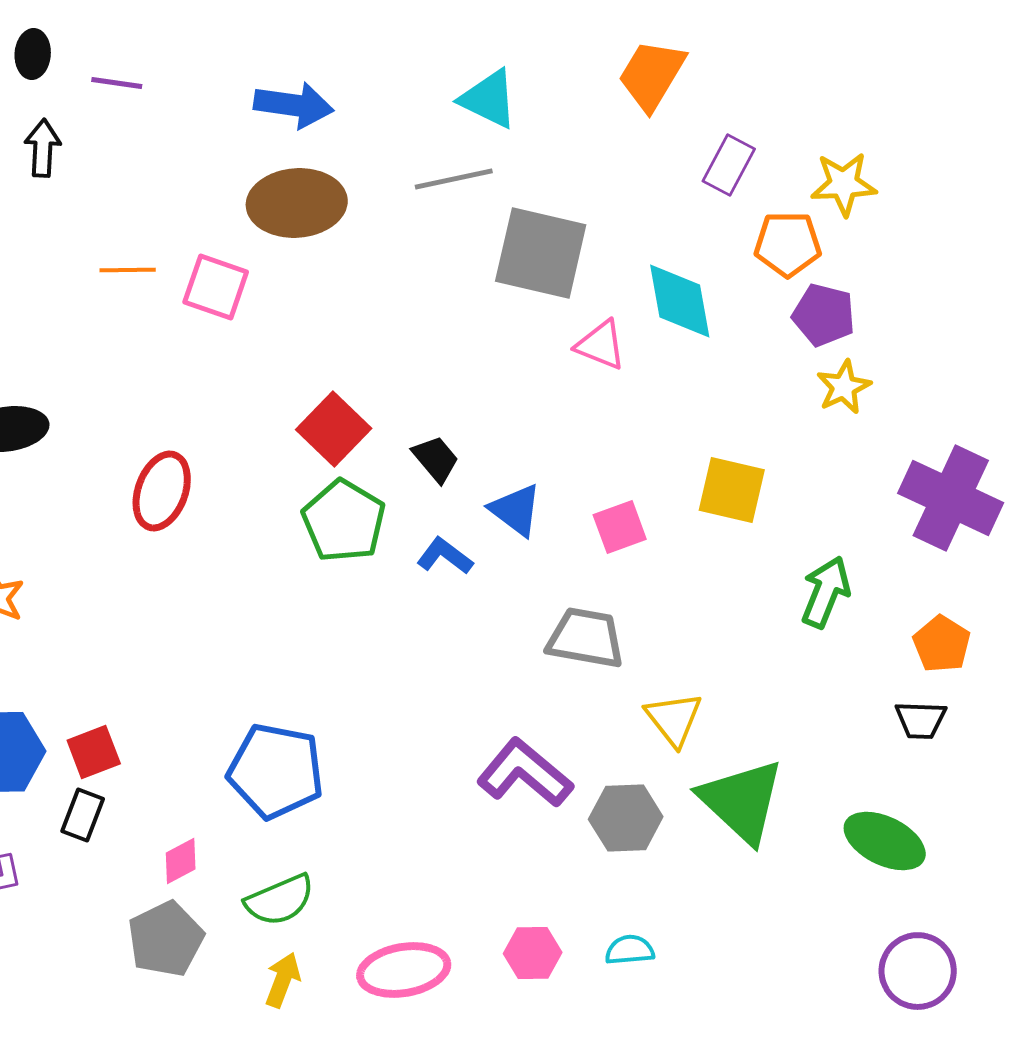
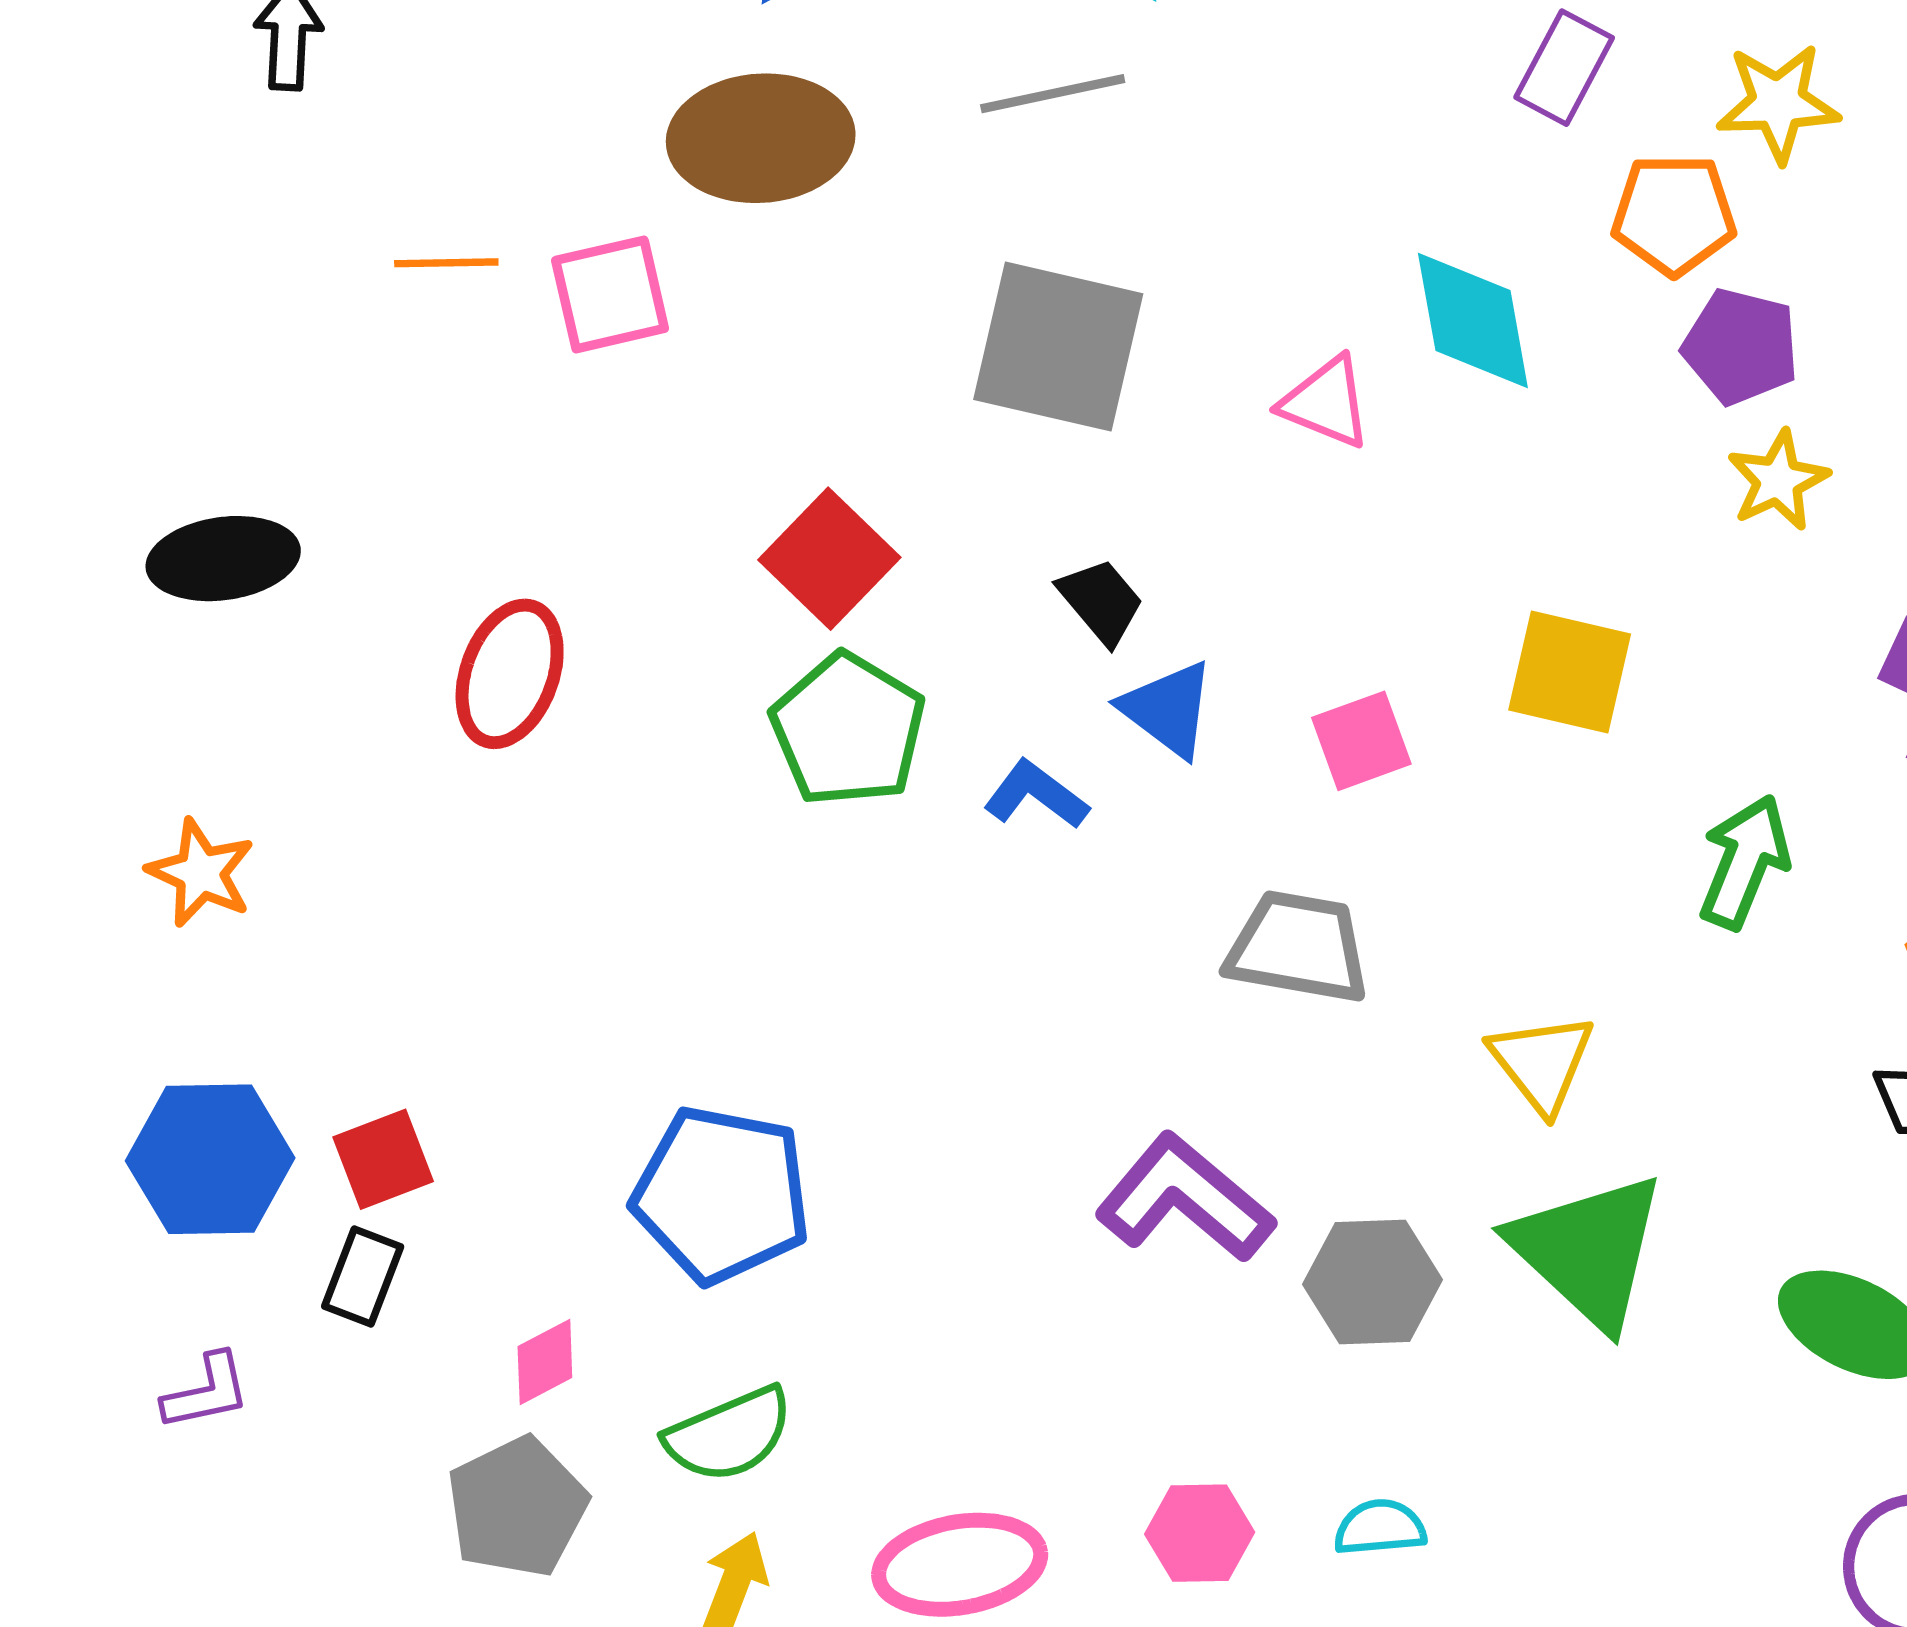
gray square: (541, 253) -> (1058, 347), moved
pink square: (216, 287) -> (610, 294), turned -32
black trapezoid: (436, 459) -> (1101, 601), moved
yellow triangle: (674, 719) -> (1542, 1063), moved

